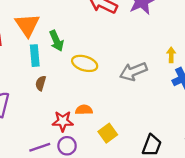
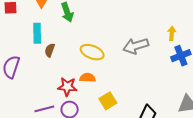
cyan rectangle: (35, 56) -> (37, 33), moved
yellow ellipse: (85, 63) -> (92, 52), moved

